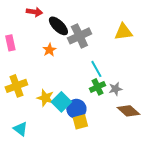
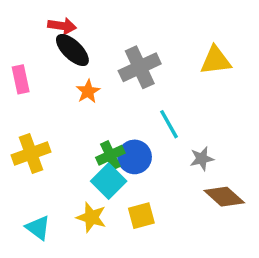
black ellipse: (58, 26) -> (72, 50), moved
green cross: (97, 87) -> (110, 155), moved
yellow star: (45, 98) -> (91, 217), moved
blue circle: (76, 109) -> (135, 157), moved

